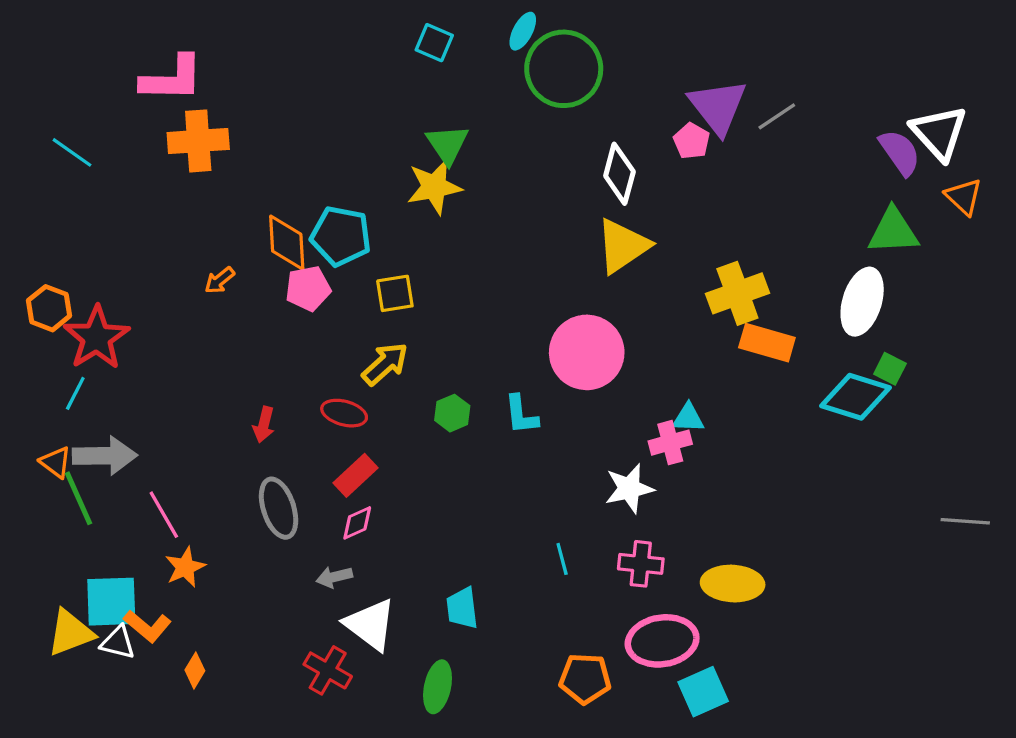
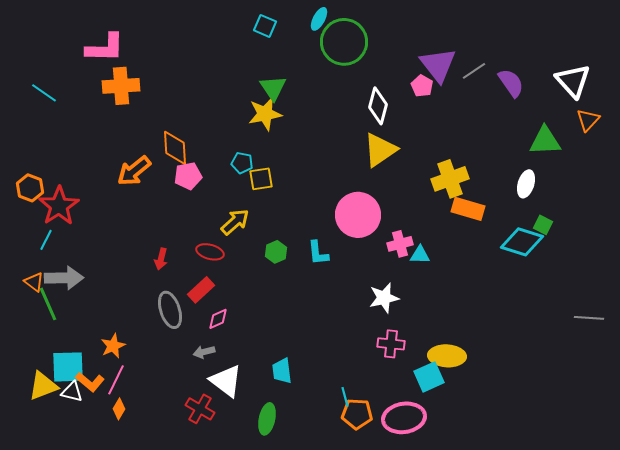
purple semicircle: (900, 152) -> (511, 83), moved
orange triangle: (964, 197) -> (588, 120), turned 30
cyan pentagon: (341, 236) -> (242, 163), moved, size x0.6
orange arrow: (220, 280) -> (134, 171), size x1.8
yellow square: (395, 293) -> (261, 179), moved
white ellipse: (862, 302) -> (526, 184), size x0.7
pink cross: (670, 443) -> (400, 244), moved
red rectangle: (356, 475) -> (201, 290), moved
pink line: (164, 515) -> (116, 380), moved, turned 56
cyan line: (562, 559) -> (345, 397), moved
pink ellipse: (662, 641) -> (404, 418), moved
cyan square: (703, 692) -> (429, 377), moved

